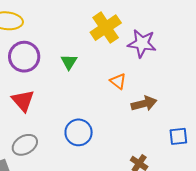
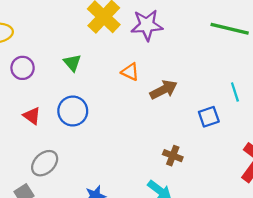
purple circle: (24, 57) -> (23, 68), size x0.7
red triangle: (23, 101) -> (32, 116), size x0.7
blue circle: (79, 132) -> (73, 111), moved

